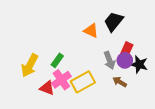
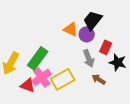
green rectangle: (57, 60) -> (38, 58), size x1.6
purple circle: (125, 60) -> (87, 34), moved

